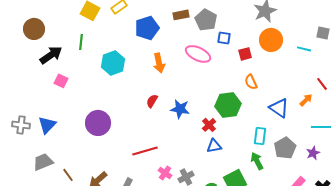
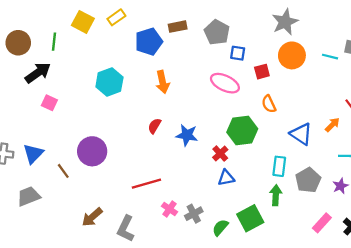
brown rectangle: (181, 15) -> (178, 27), moved
green line: (81, 42) -> (54, 42), moved
cyan line: (304, 49) -> (330, 57), moved
pink ellipse: (198, 54) -> (225, 83), moved
green arrow: (257, 161) -> (276, 195), turned 30
brown line: (68, 175) -> (63, 171), moved

